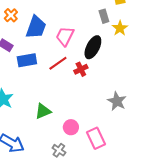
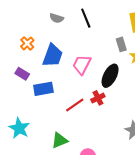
red line: (58, 63) -> (75, 105), moved

